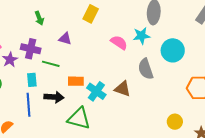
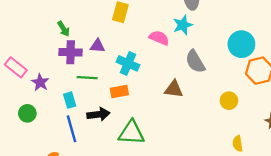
purple cross: (31, 49) -> (71, 52), moved
cyan circle: (173, 50) -> (241, 44), moved
cyan cross: (96, 91) -> (128, 63), moved
yellow circle: (175, 122) -> (229, 101), moved

